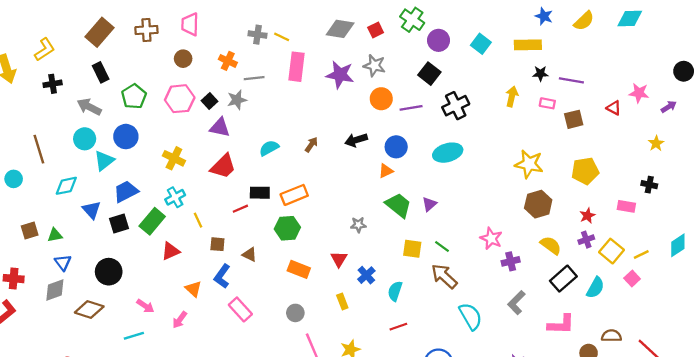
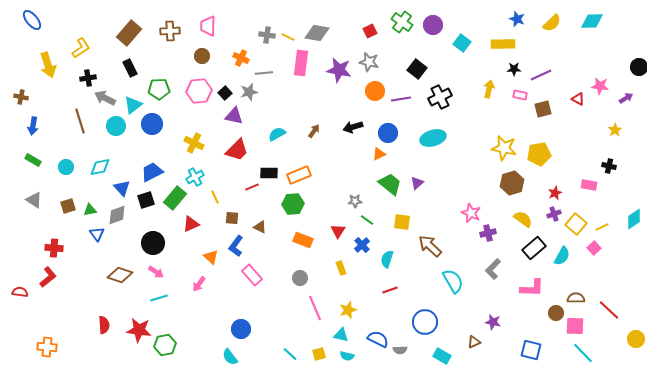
gray diamond: (340, 29) -> (317, 33), moved
purple circle: (439, 40) -> (433, 25), moved
purple line: (571, 80) -> (541, 75), turned -35
green pentagon: (134, 96) -> (159, 89), turned 30
gray arrow: (89, 107) -> (105, 98), moved
brown line: (39, 149) -> (80, 121), moved
cyan triangle: (104, 161) -> (133, 105), moved
yellow pentagon: (585, 171) -> (539, 154), moved
cyan circle: (14, 179) -> (66, 167), moved
green line: (442, 246) -> (367, 220), moved
black circle: (109, 272) -> (153, 243), moved
gray diamond: (55, 290) -> (117, 215), moved
pink arrow: (145, 306) -> (156, 272), moved

